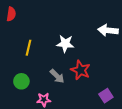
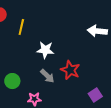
white star: (65, 44) -> (45, 50), moved
yellow line: (29, 48) -> (21, 27), moved

